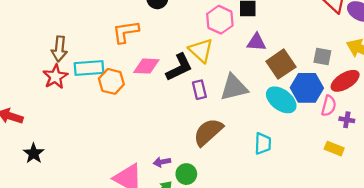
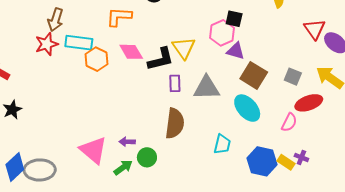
pink hexagon: (220, 20) -> (222, 33), moved
brown square: (281, 64) -> (254, 75), turned -36
pink diamond: (146, 66) -> (131, 52), turned 45
blue hexagon: (307, 88) -> (262, 161), moved
purple cross: (347, 120) -> (301, 157), moved
brown semicircle: (208, 132) -> (175, 123), turned 128

